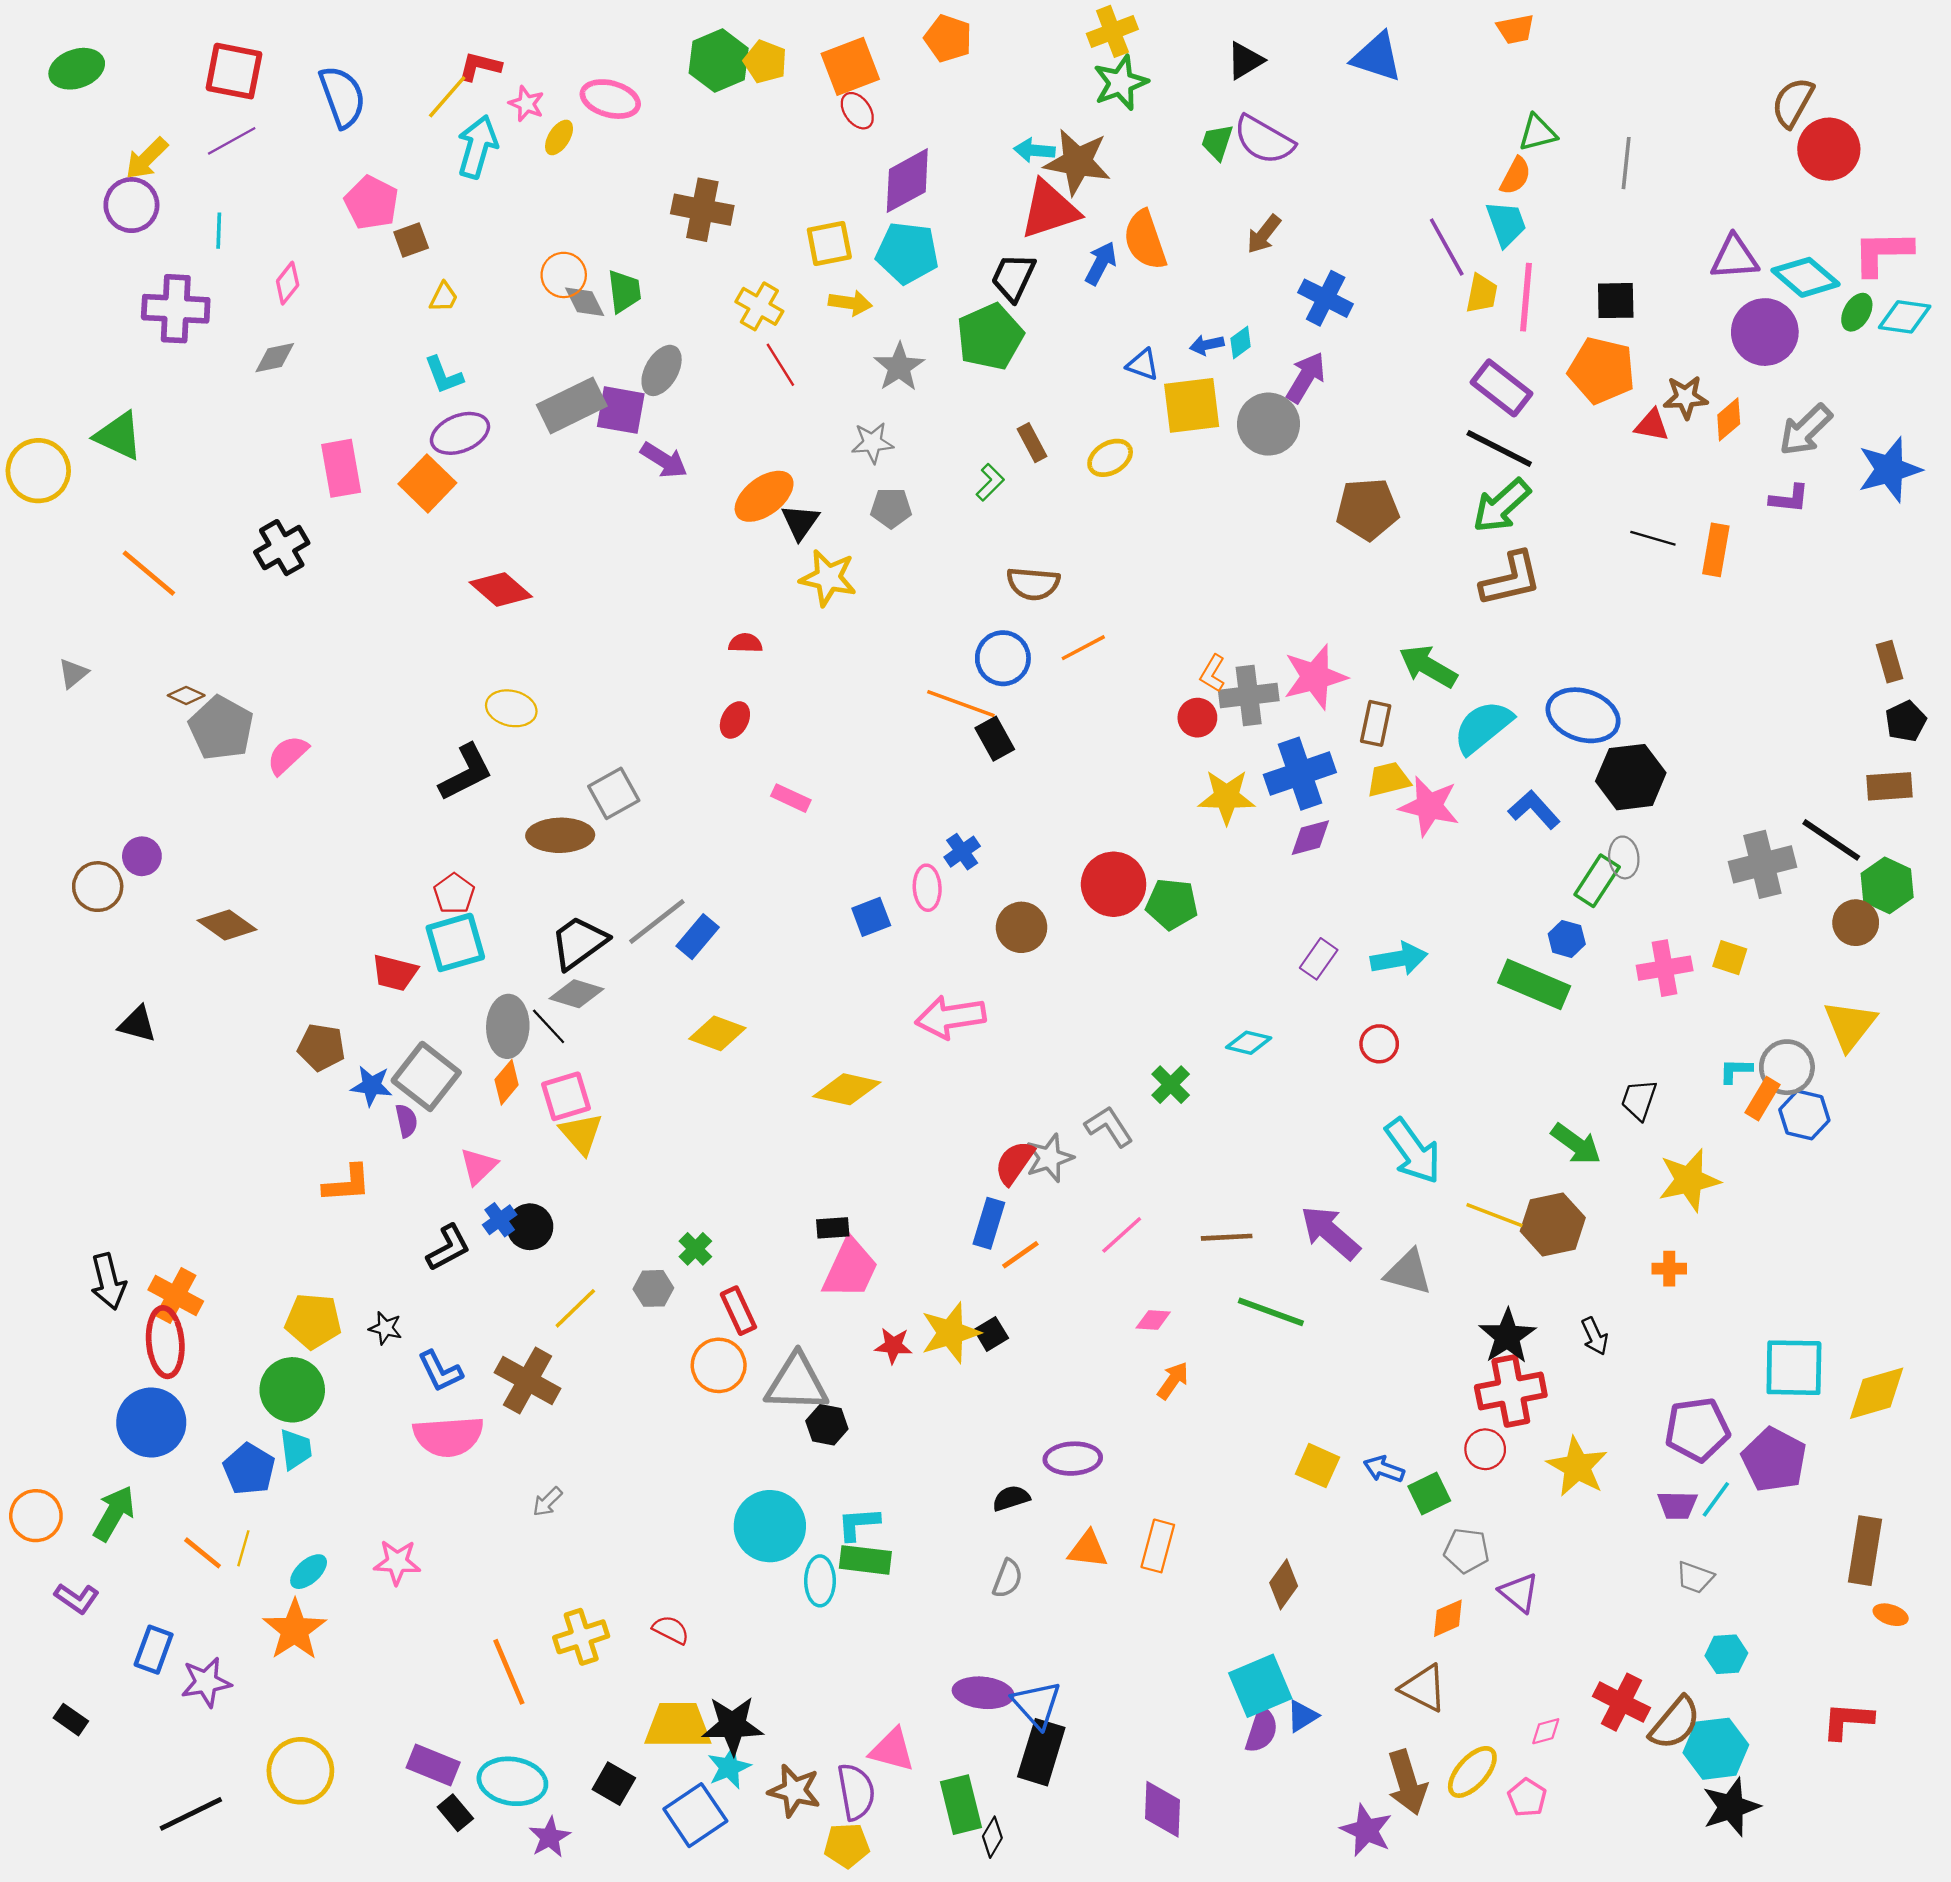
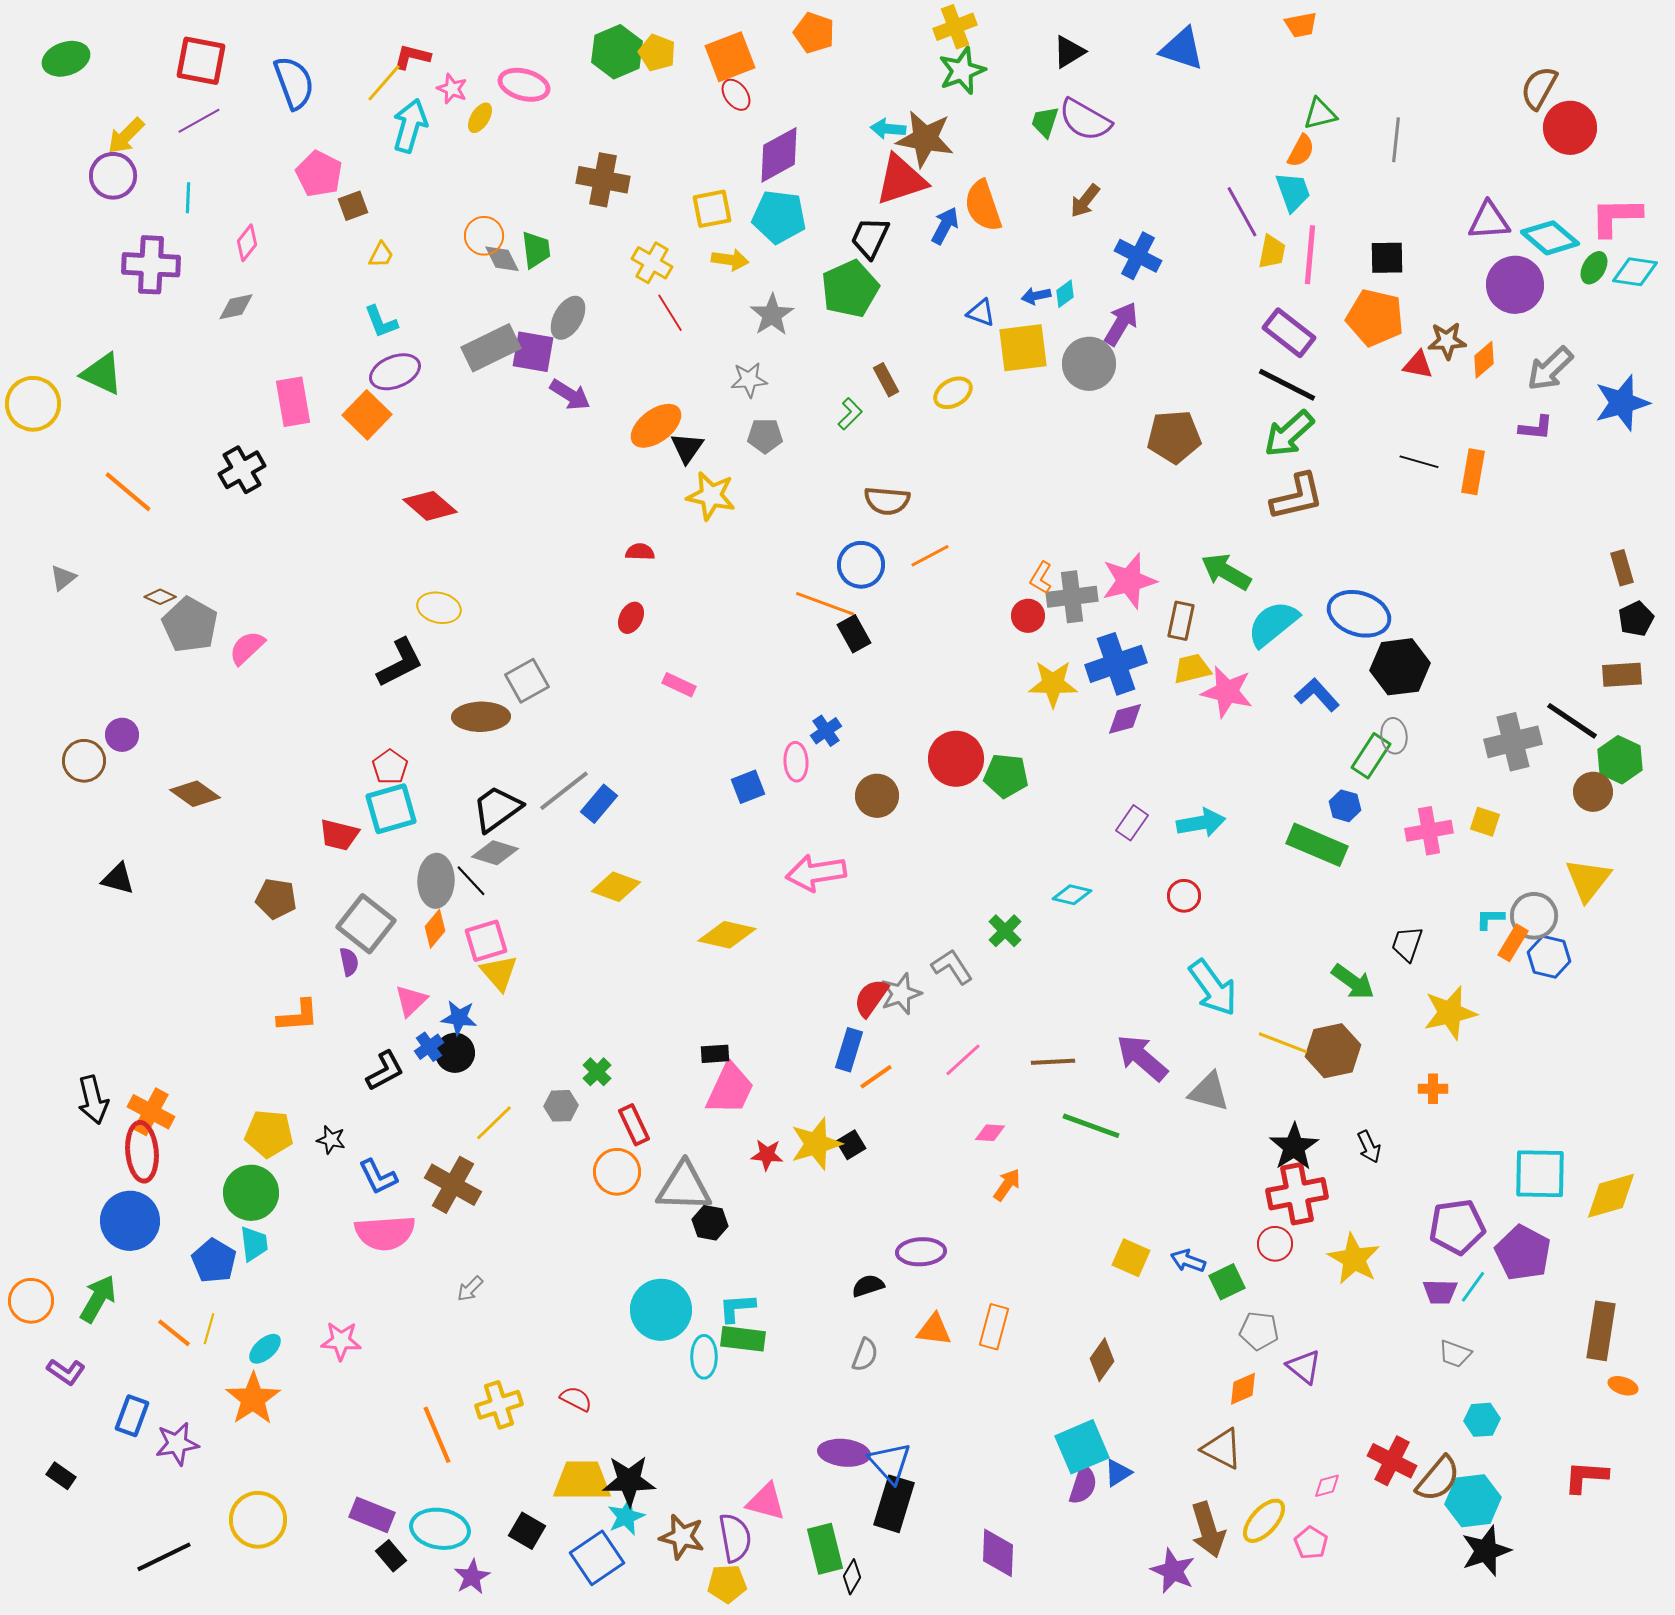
blue star: (371, 1086) -> (459, 1018), moved

